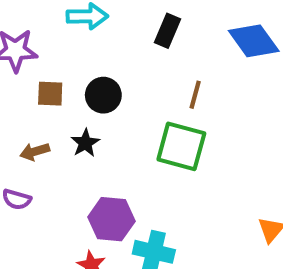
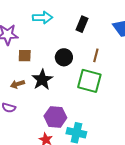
black circle: (103, 95) -> (64, 57), moved
black star: (85, 143) -> (42, 80), size x1.5

